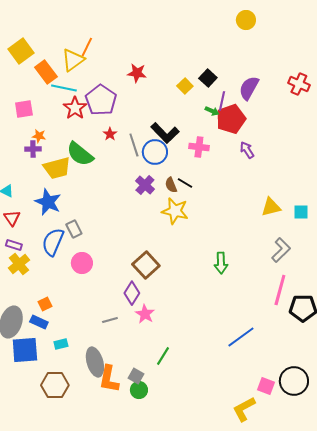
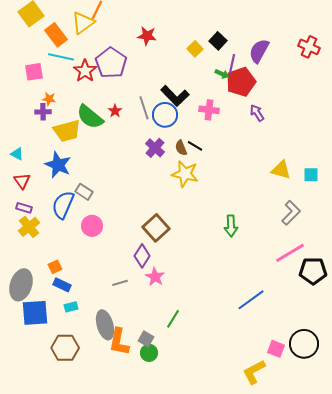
cyan line: (64, 88) -> (61, 57), moved
red star: (110, 134) -> (115, 111), moved
yellow triangle: (271, 207) -> (281, 170), turned 30
gray rectangle: (74, 229) -> (84, 192), turned -30
pink line: (280, 290) -> (290, 253), turned 44
blue rectangle: (39, 322) -> (62, 285), moved

